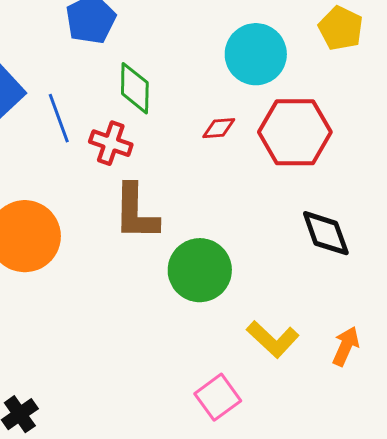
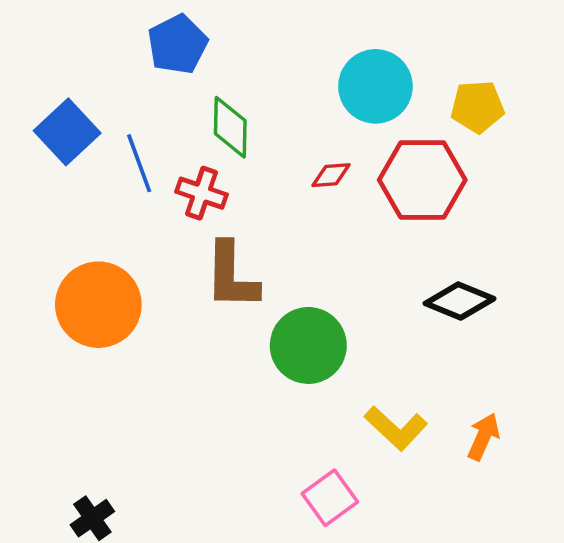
yellow pentagon: (341, 28) -> (477, 107), moved, turned -30
black diamond: (326, 233) -> (459, 301), turned -48

